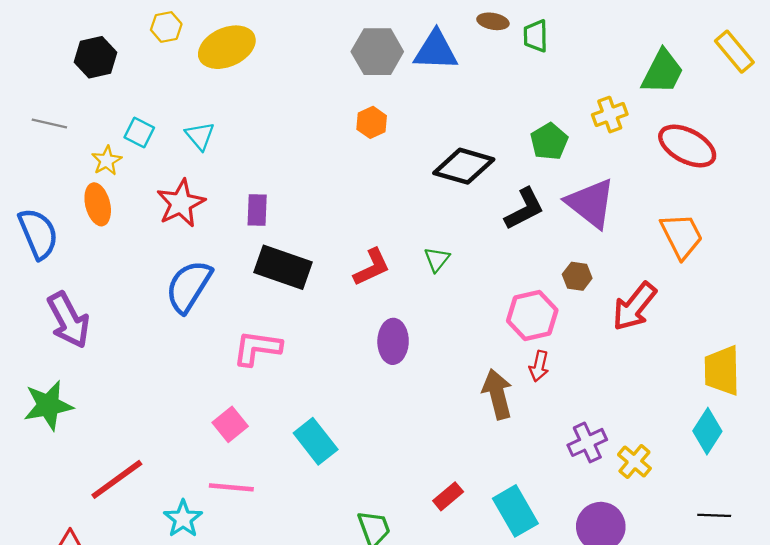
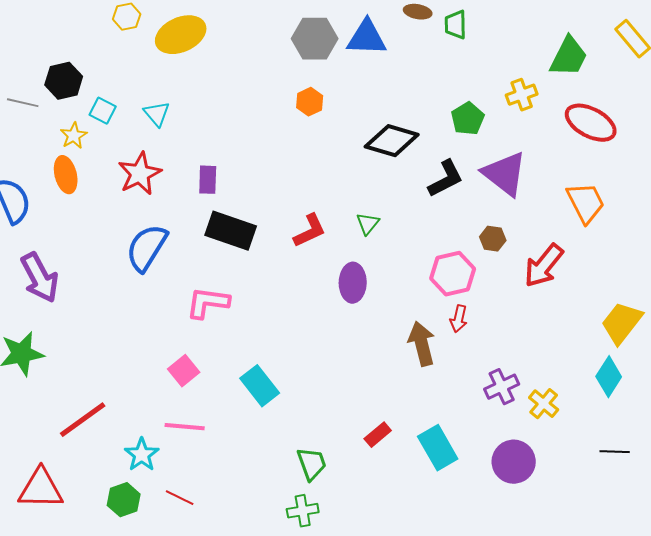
black hexagon: (95, 57) -> (64, 81), moved
purple ellipse: (393, 341) -> (353, 283), moved
yellow trapezoid: (722, 371) -> (622, 323), turned 39

